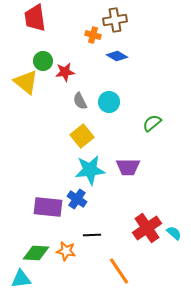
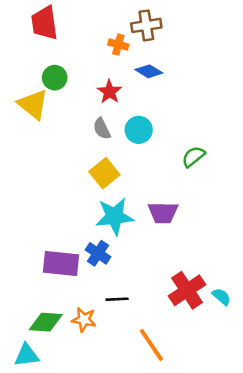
red star: (65, 72) -> (109, 92), moved, turned -30

